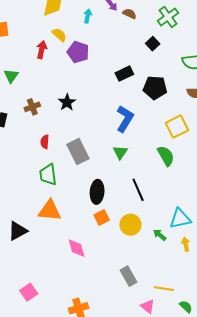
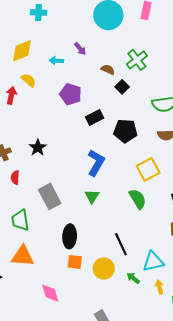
brown semicircle: (130, 14) -> (108, 70), moved
cyan arrow: (88, 16) -> (56, 61), turned -96
purple pentagon: (78, 52) -> (71, 94), moved
red semicircle: (45, 142) -> (15, 177), moved
black line: (138, 190) -> (121, 244), moved
orange square: (102, 218) -> (75, 262), turned 35

